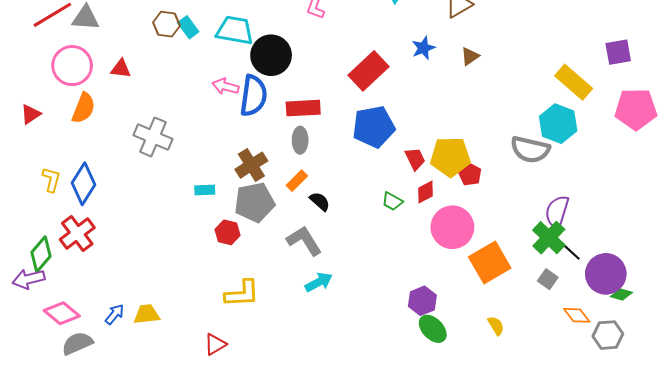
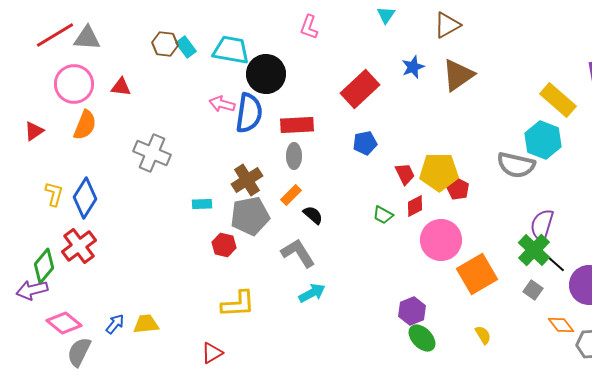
brown triangle: (470, 56) -> (458, 75), size x1.8
blue pentagon: (374, 127) -> (365, 143), size x0.6
gray semicircle: (77, 343) -> (79, 352), turned -40

